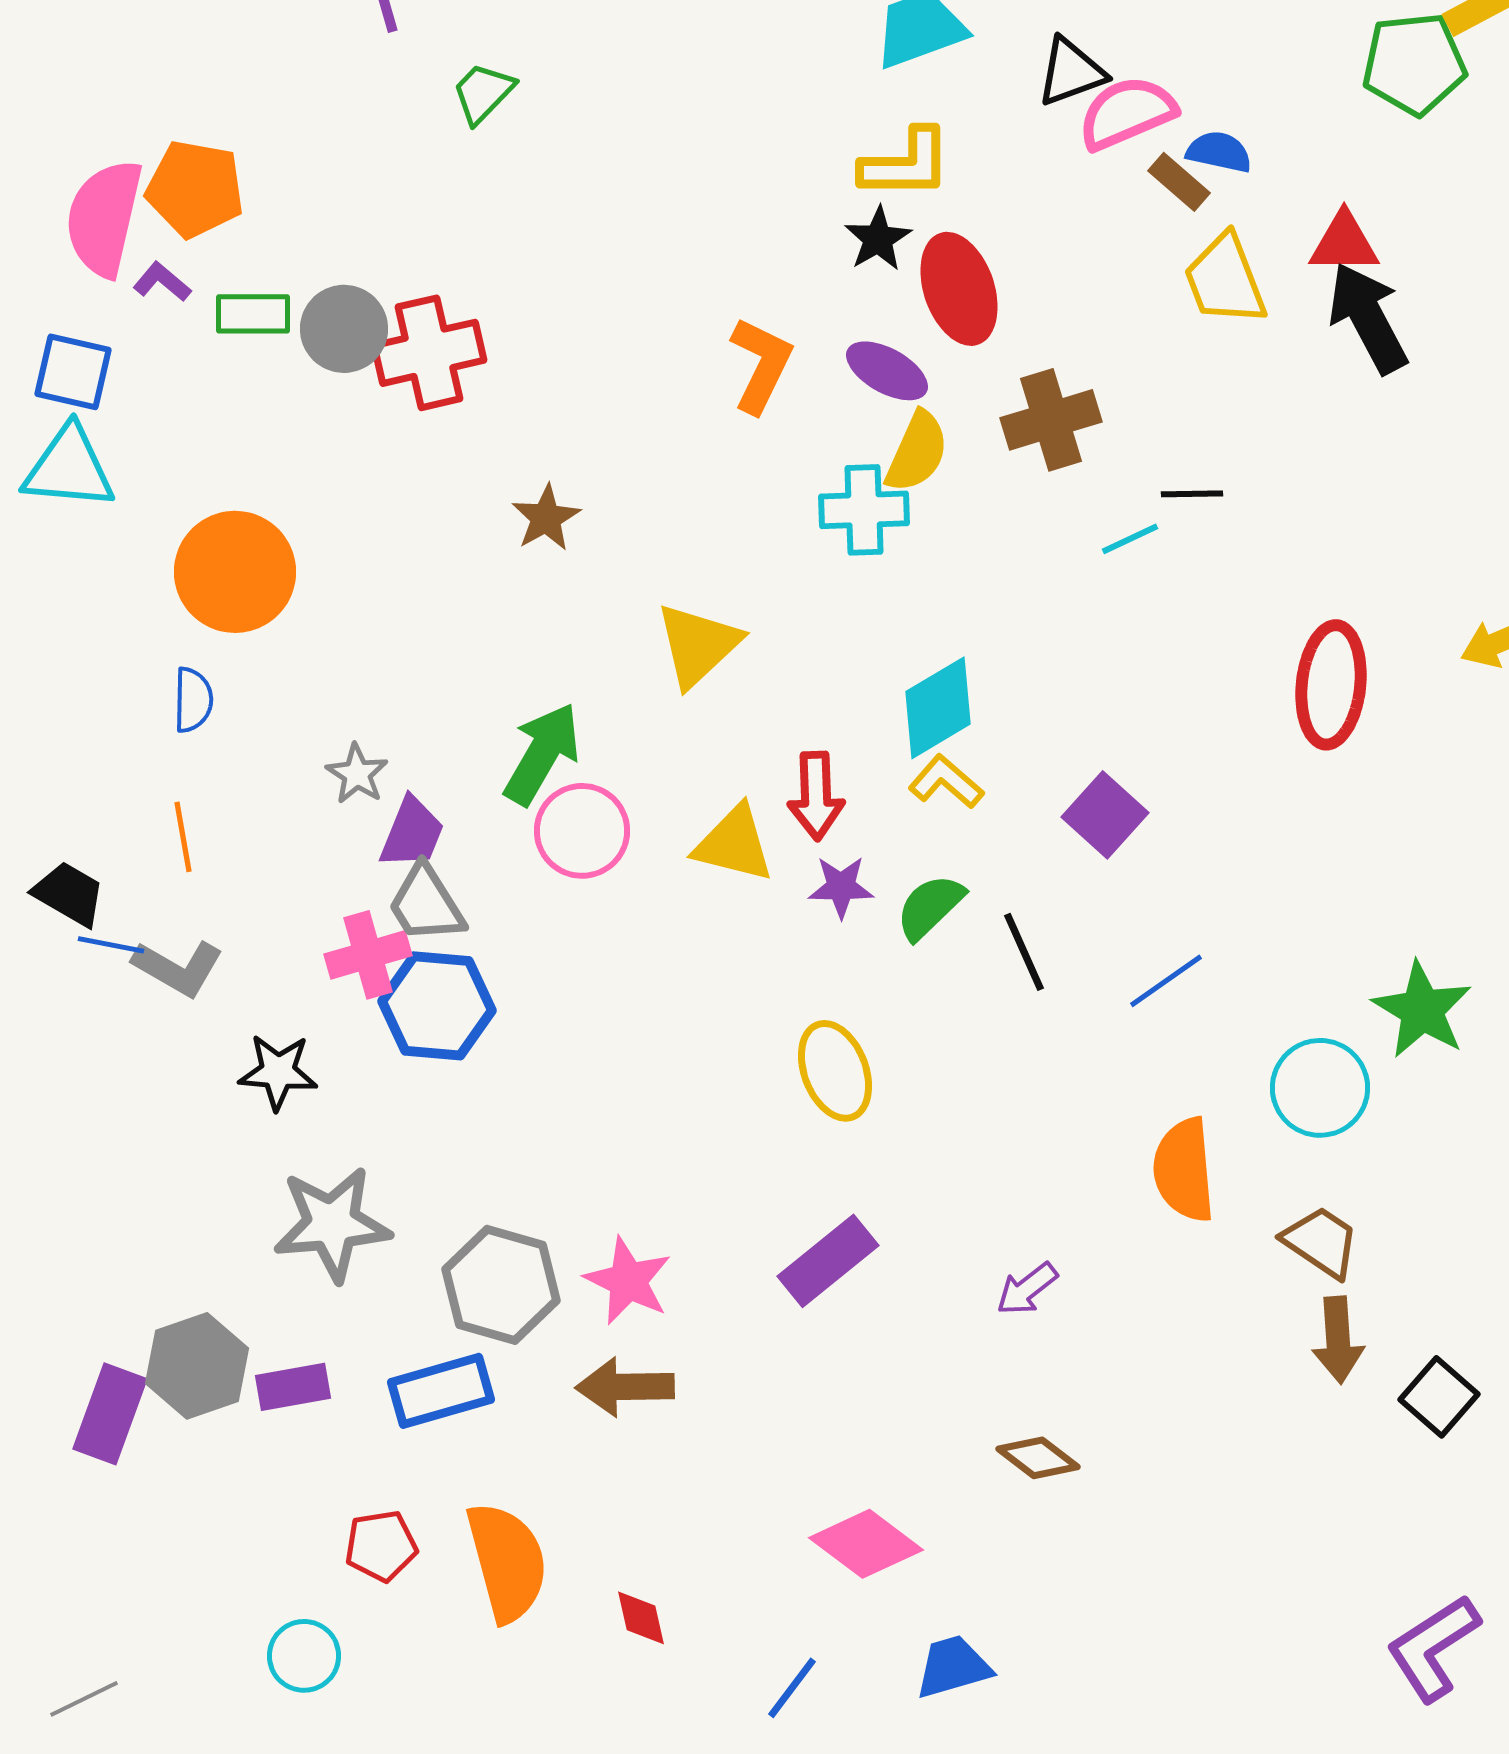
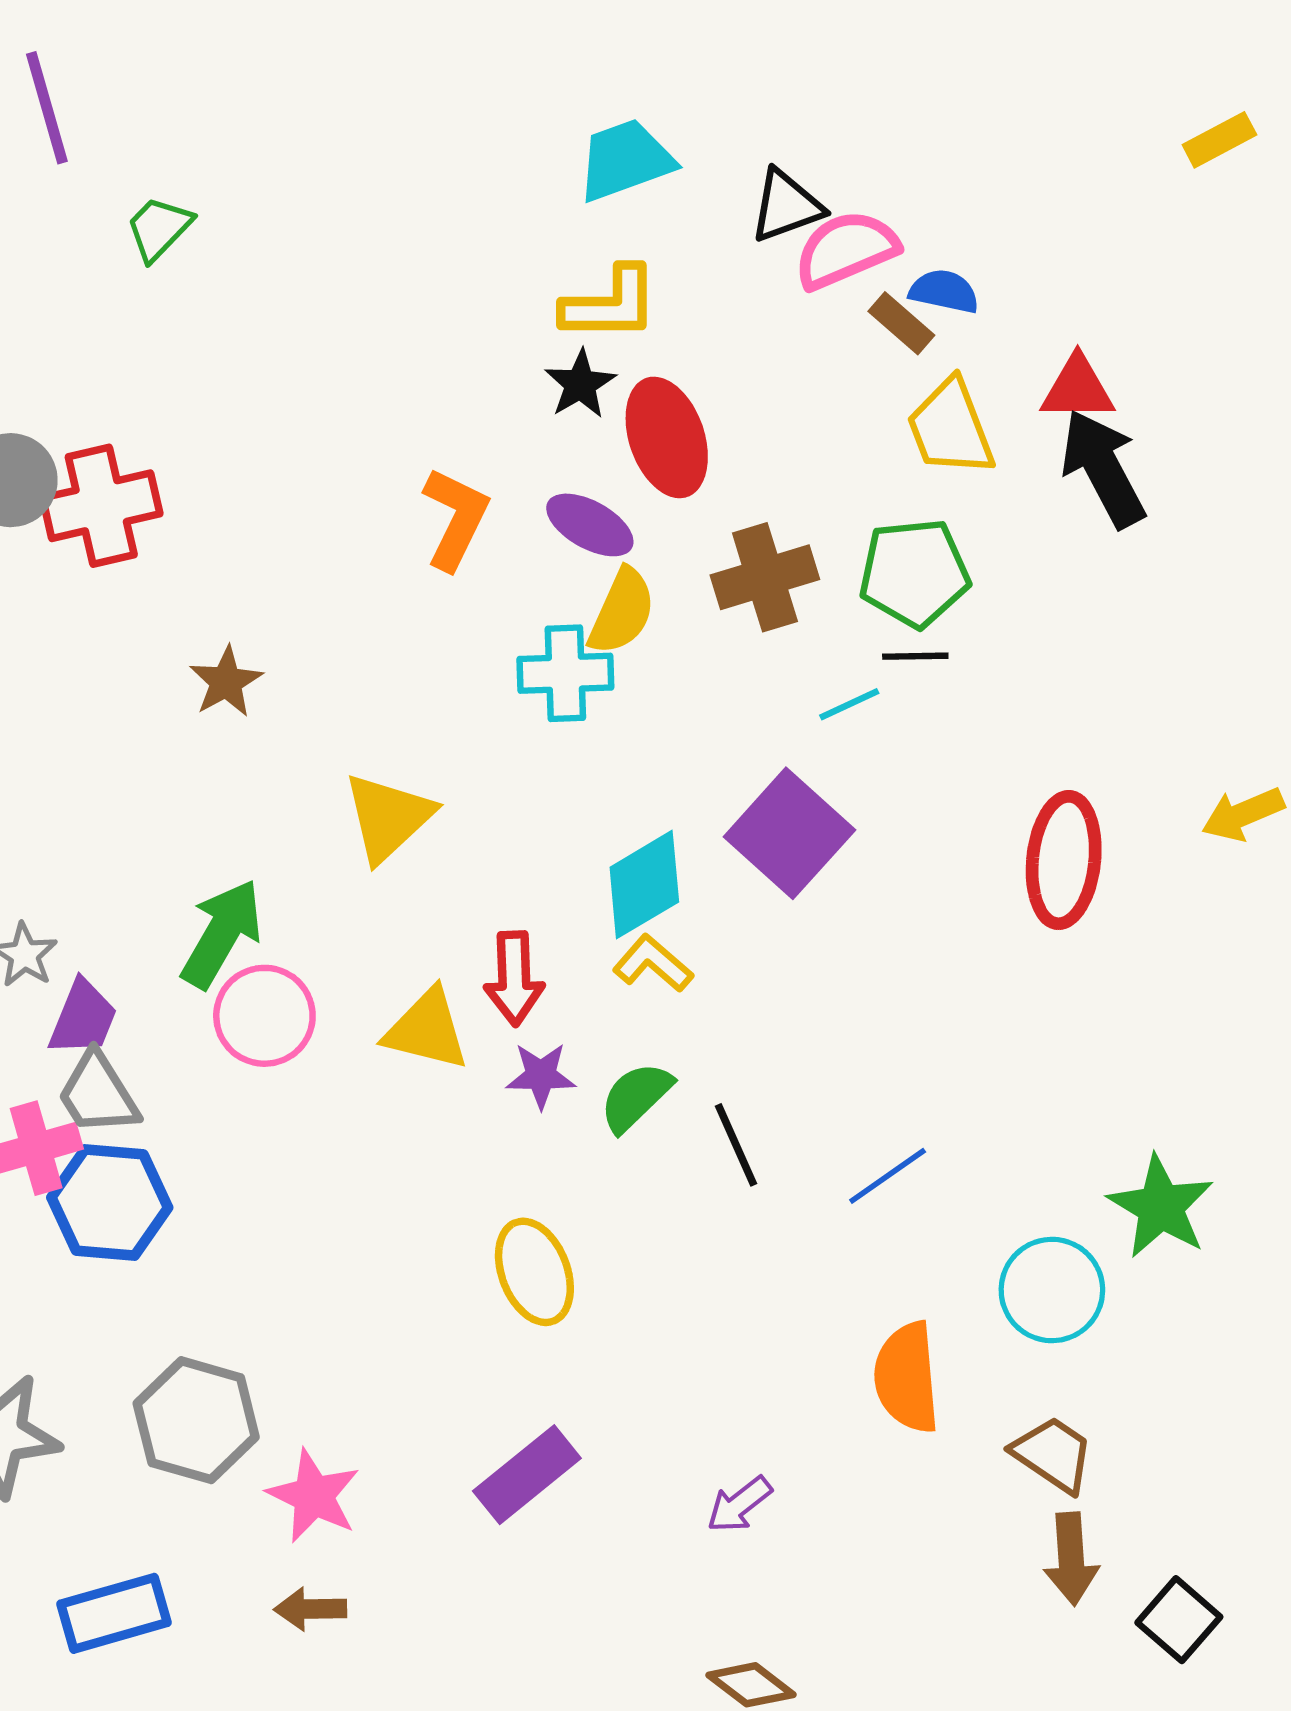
green pentagon: (1414, 64) -> (914, 573), moved
purple square: (1105, 815) -> (789, 833), moved, size x1.4
gray hexagon: (501, 1285) -> (196, 1420), moved
brown arrow: (625, 1387) -> (310, 1609), size x0.7

